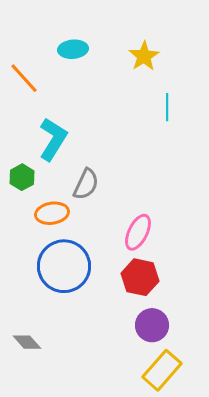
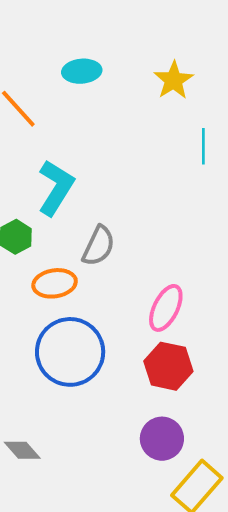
purple circle: (152, 325) -> (162, 439), moved

